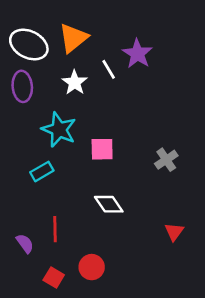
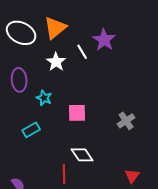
purple ellipse: (22, 86) -> (19, 80), moved
cyan star: (59, 130) -> (44, 98), size x0.6
red line: (55, 229) -> (64, 174), moved

